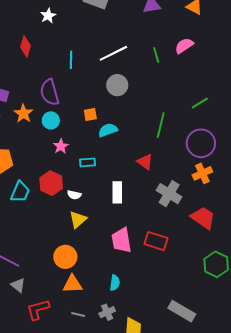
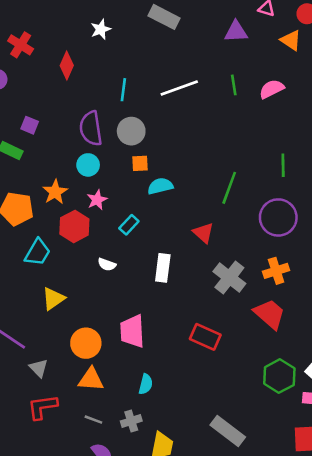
green line: (156, 55) -> (234, 85), moved
gray circle: (117, 85) -> (131, 131), moved
green line: (200, 103) -> (283, 165), turned -66
orange star: (23, 113) -> (55, 192), moved
cyan rectangle: (87, 162) -> (129, 225), turned -49
orange cross: (202, 173) -> (276, 271), moved
red hexagon: (51, 183) -> (74, 226), moved
yellow triangle: (78, 220) -> (53, 299), moved
pink trapezoid: (121, 240) -> (132, 331), moved
gray triangle: (18, 285) -> (39, 368), moved

